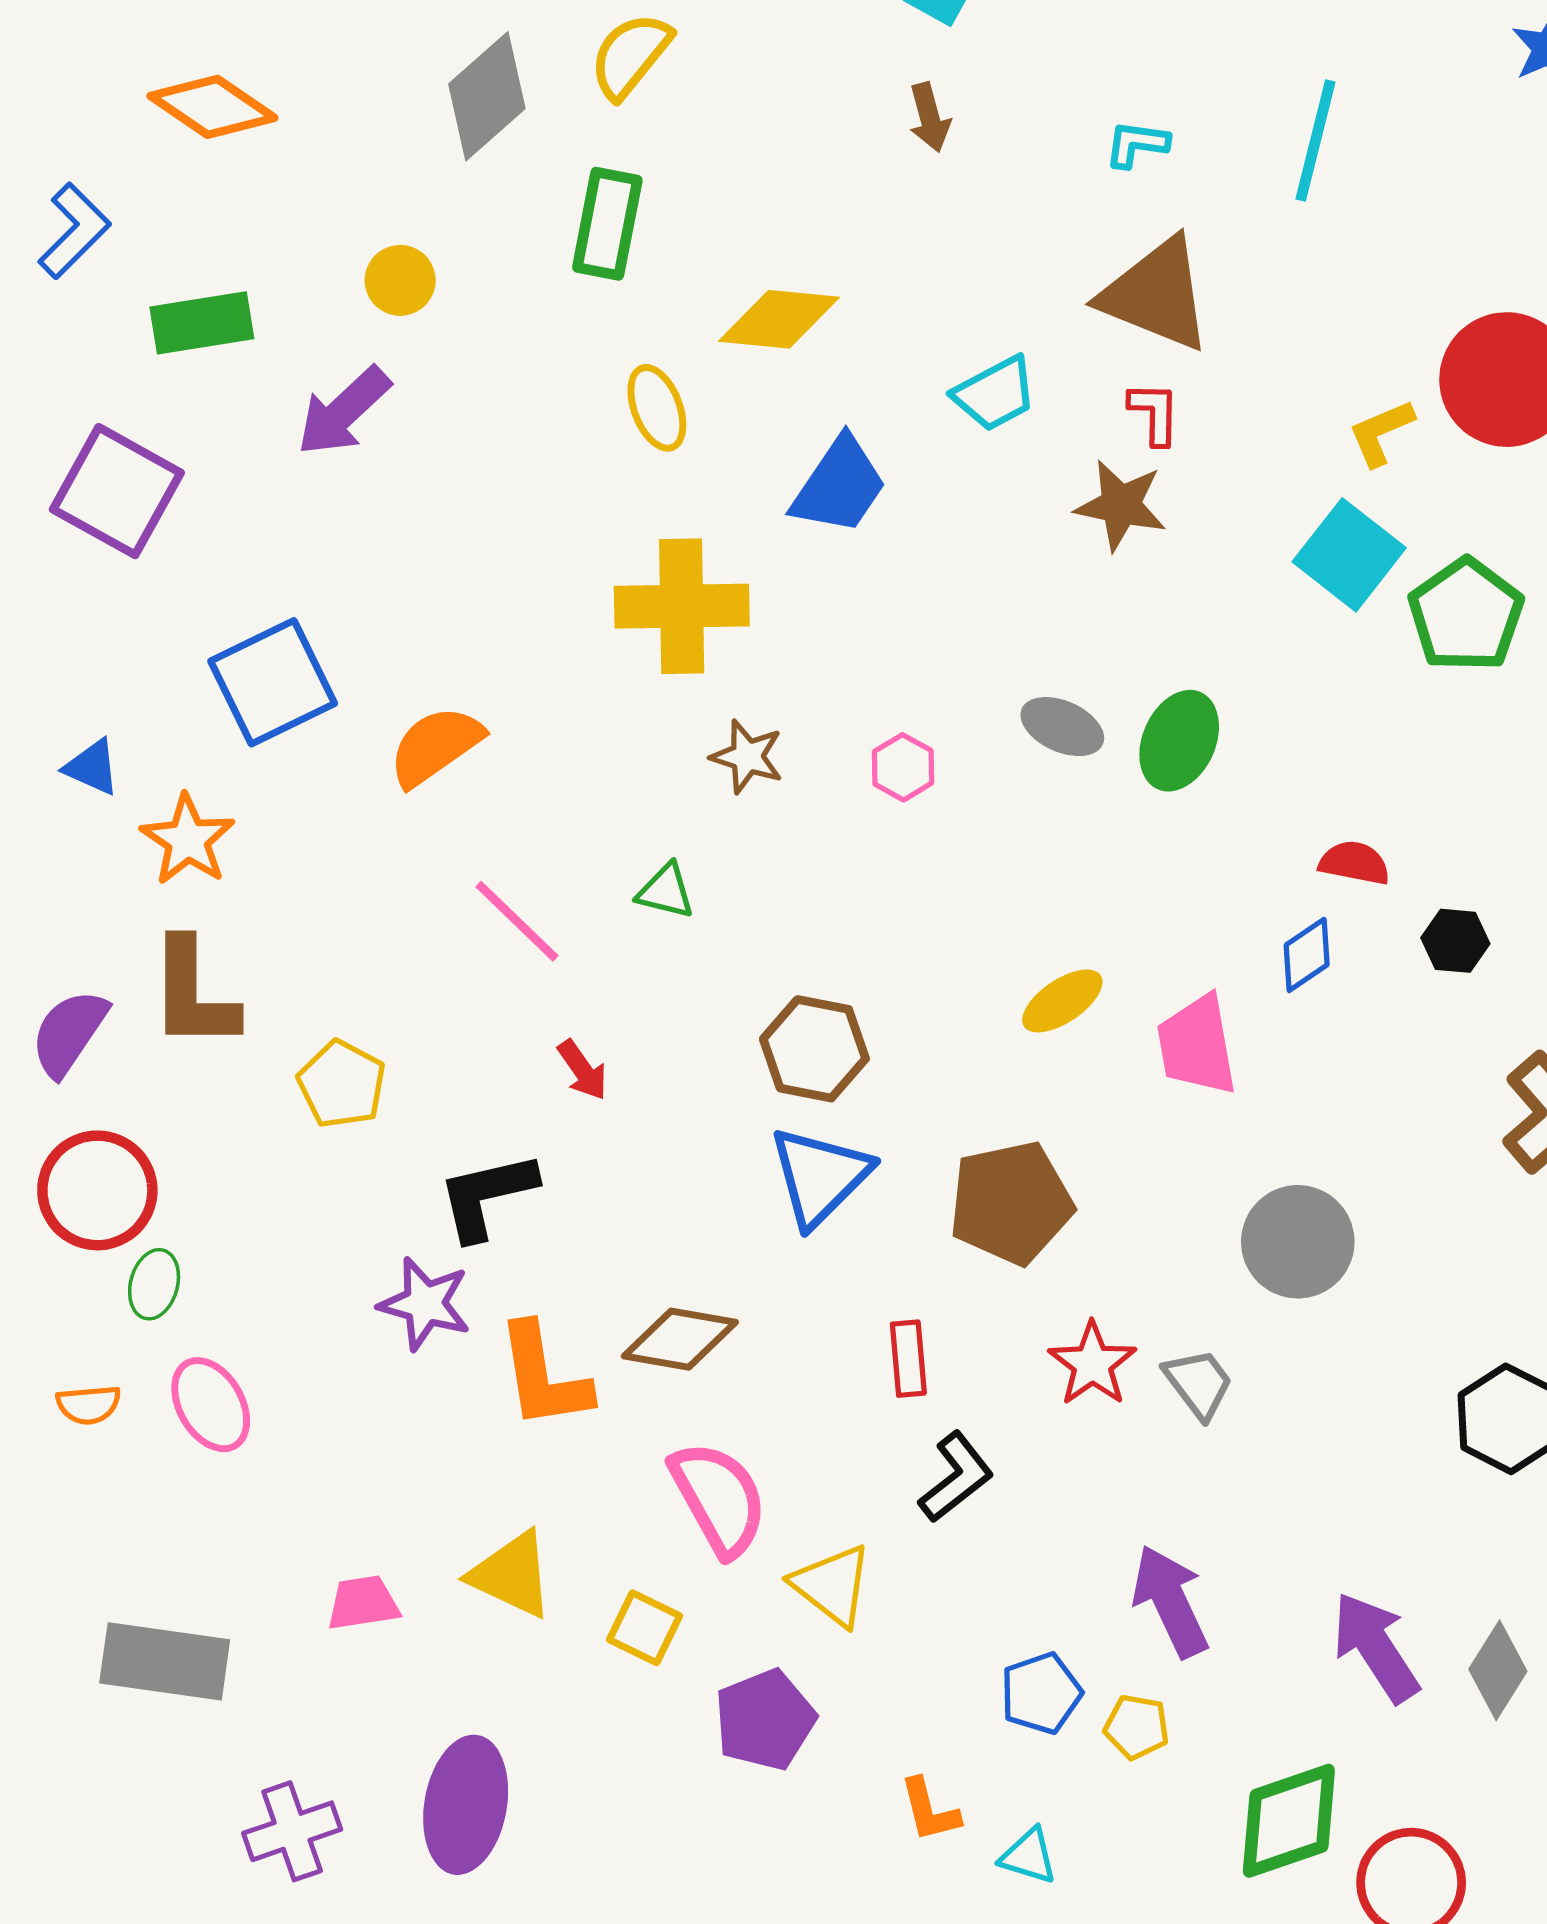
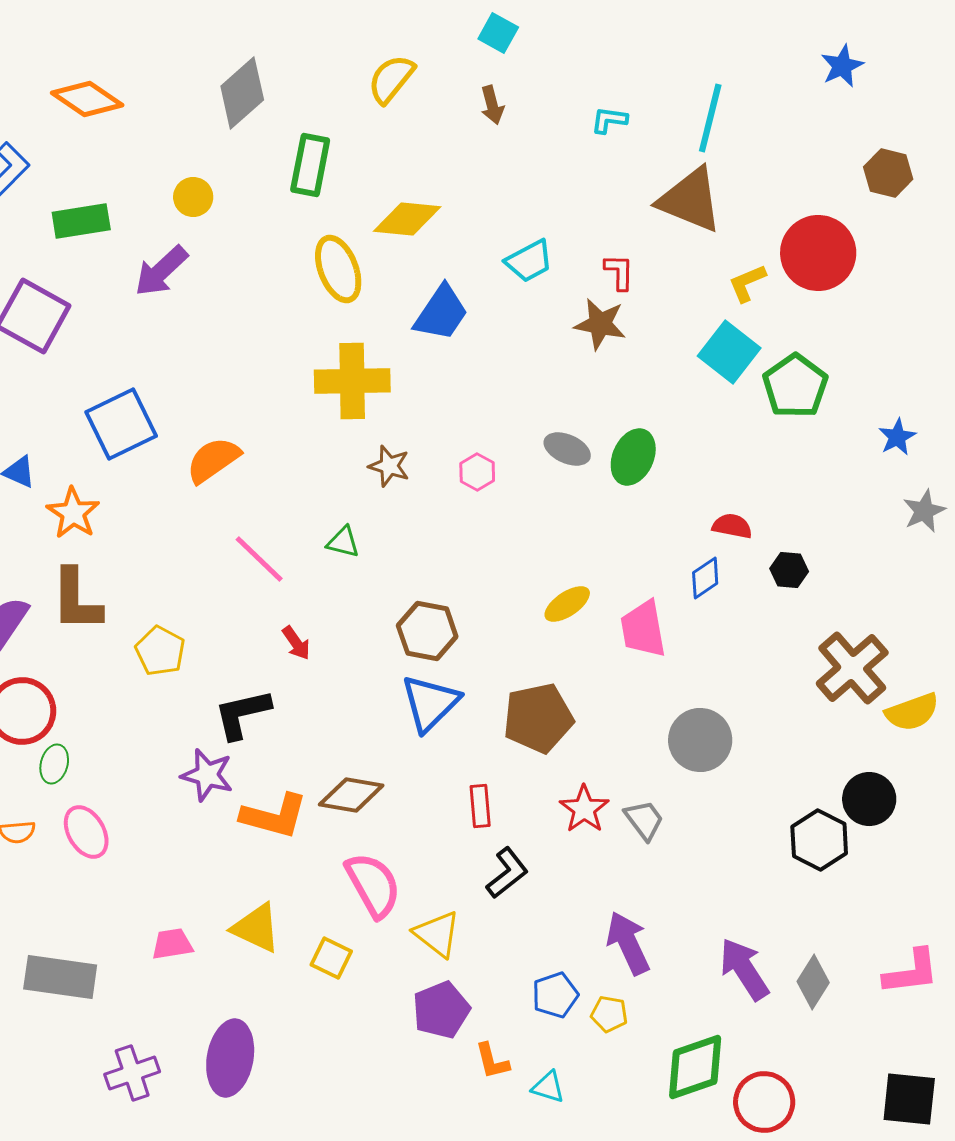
yellow semicircle: (630, 56) -> (391, 79), moved
brown triangle: (1156, 295) -> (690, 200), moved
yellow ellipse: (657, 408) -> (338, 269), size x1.4
orange L-shape: (544, 1376) -> (274, 816), turned -66
purple pentagon: (765, 1720) -> (441, 1010), moved

